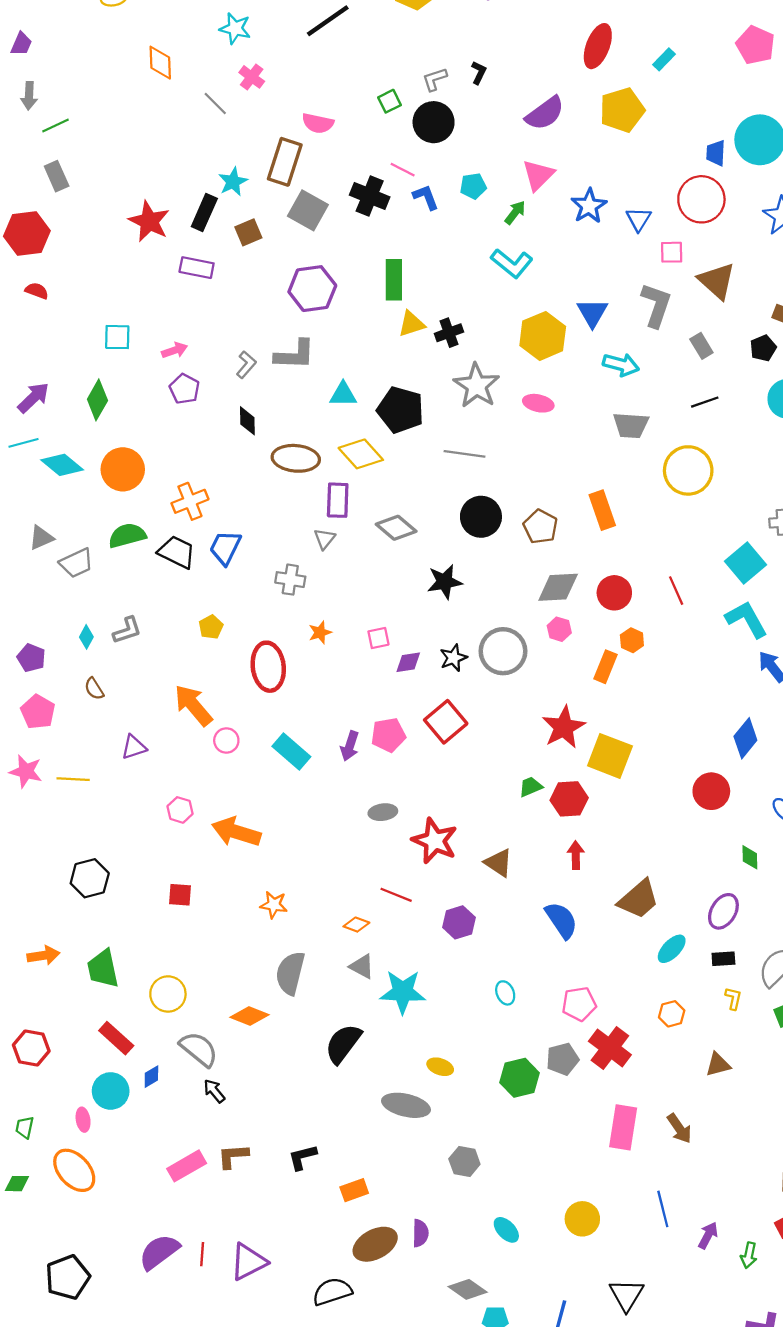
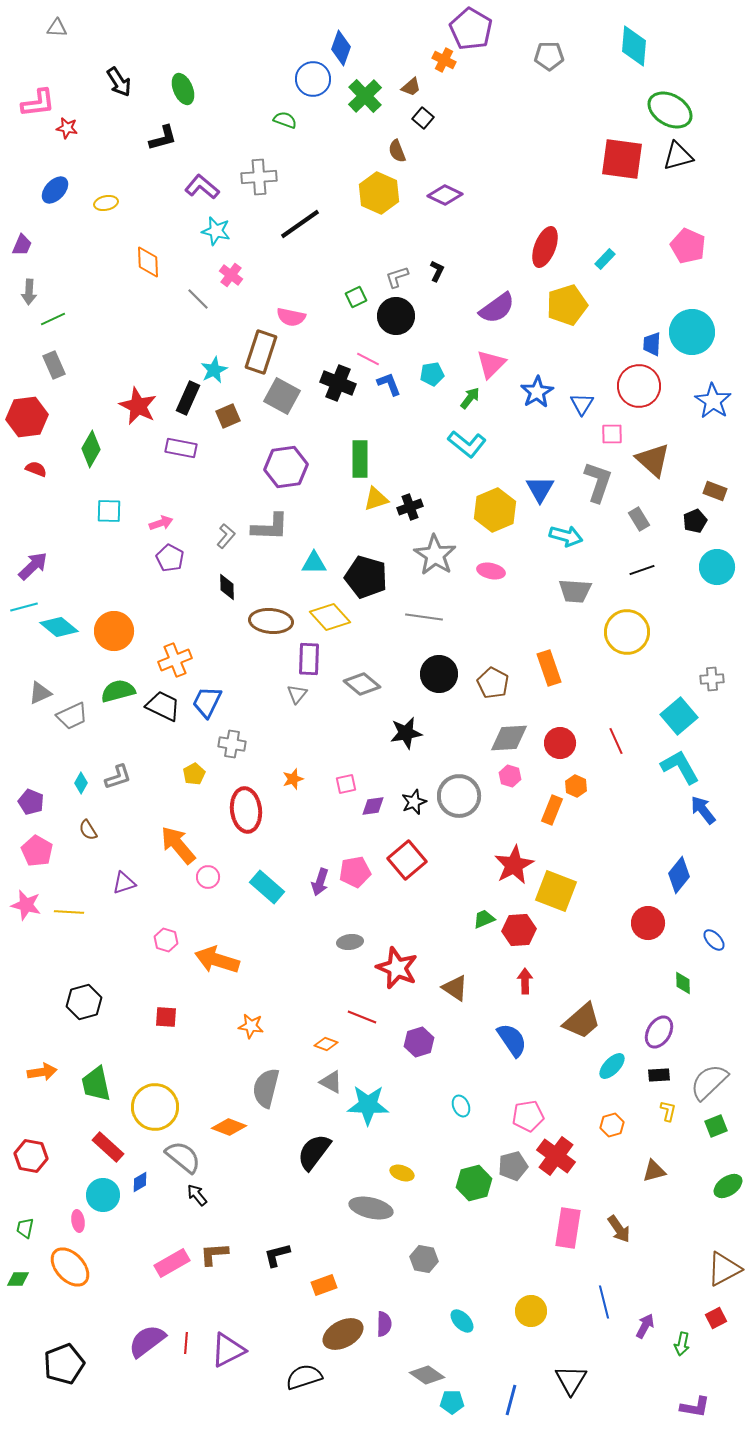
green diamond: (97, 400) -> (91, 449), moved
gray cross: (290, 580) -> (232, 744), moved
yellow circle: (168, 994) -> (155, 1107), size x1.4

